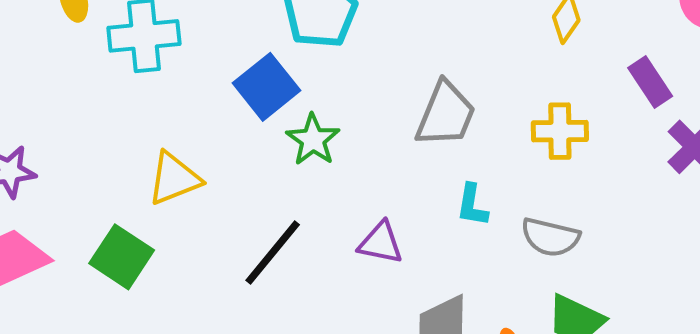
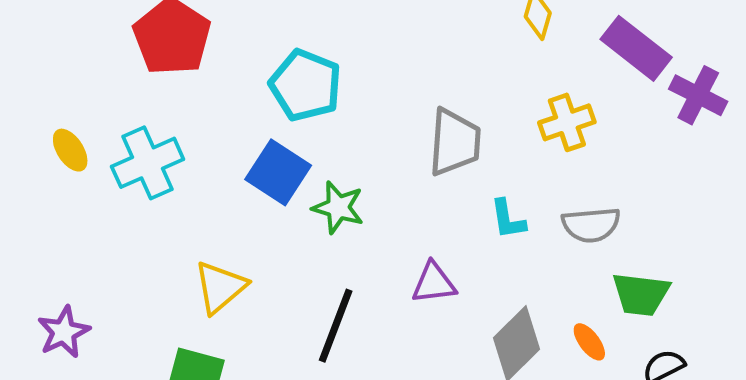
purple rectangle: (650, 82) -> (636, 48), size x1.4

